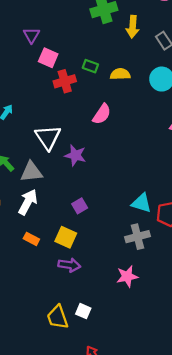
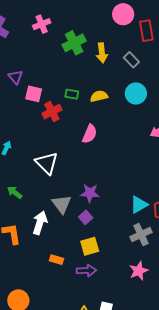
purple star: (75, 155) -> (90, 193), moved
gray triangle: (31, 172) -> (62, 204), moved, turned -50
cyan triangle: (141, 203) -> (139, 205), turned -36
yellow square: (66, 237) -> (90, 246), moved, turned -30
orange rectangle: (31, 239) -> (57, 260), moved

